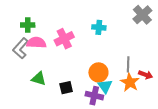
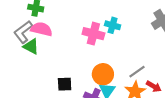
pink cross: (64, 39) -> (93, 34), moved, turned 30
gray line: (128, 64) -> (137, 72), turned 42
green triangle: (39, 79) -> (31, 47), moved

